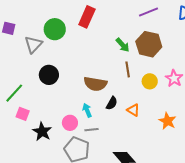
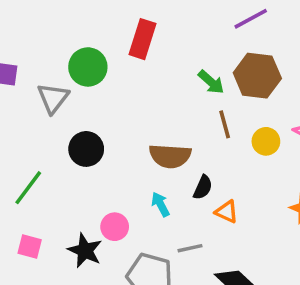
orange triangle: (133, 110) -> (227, 212), moved
pink square: (23, 114) -> (30, 246), moved
pink circle: (70, 123) -> (115, 227), moved
gray line: (91, 130) -> (190, 248), moved

